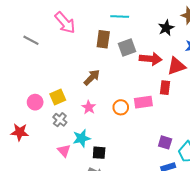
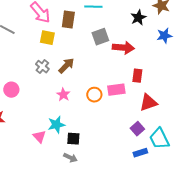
brown rectangle: (103, 39) -> (68, 20), moved
red triangle: (176, 66) -> (148, 103), moved
yellow square: (58, 97) -> (47, 38), moved, turned 35
gray cross: (60, 120) -> (42, 67), moved
purple square: (165, 142) -> (137, 129), turned 32

